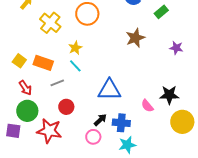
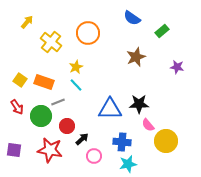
red arrow: (25, 88) -> (17, 107), moved
black star: (169, 95) -> (139, 104), moved
green circle: (27, 111) -> (41, 116), moved
black arrow: (100, 120) -> (82, 139), moved
yellow circle: (182, 122) -> (166, 141), moved

